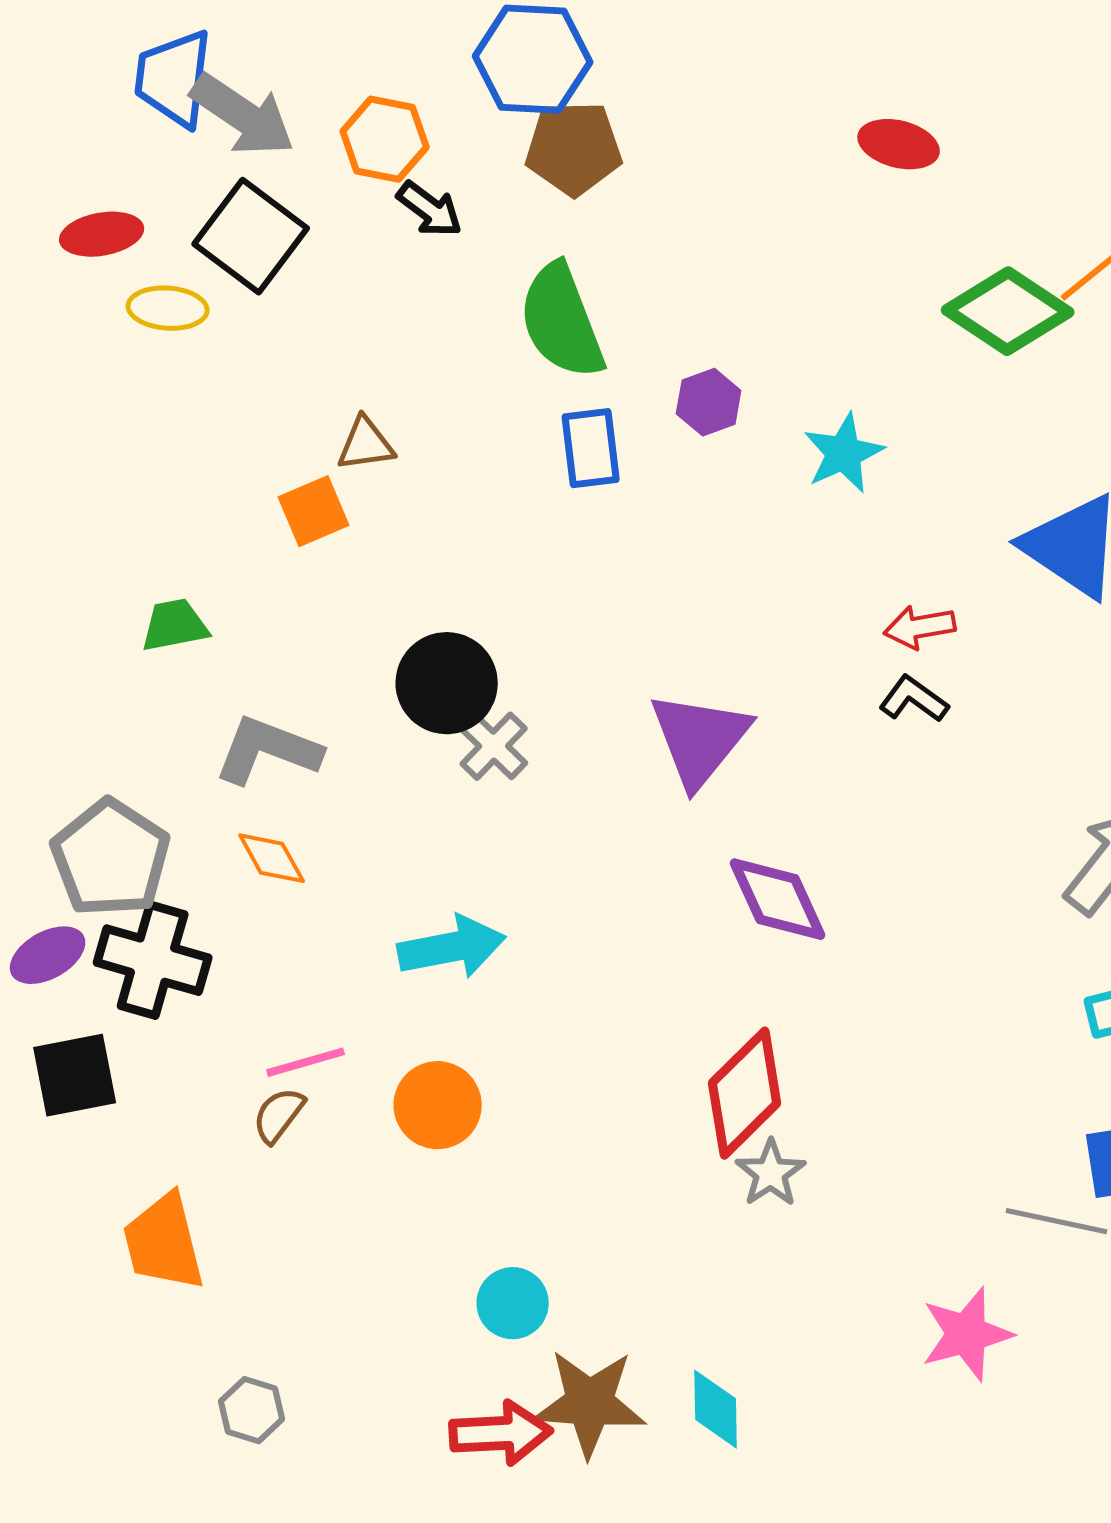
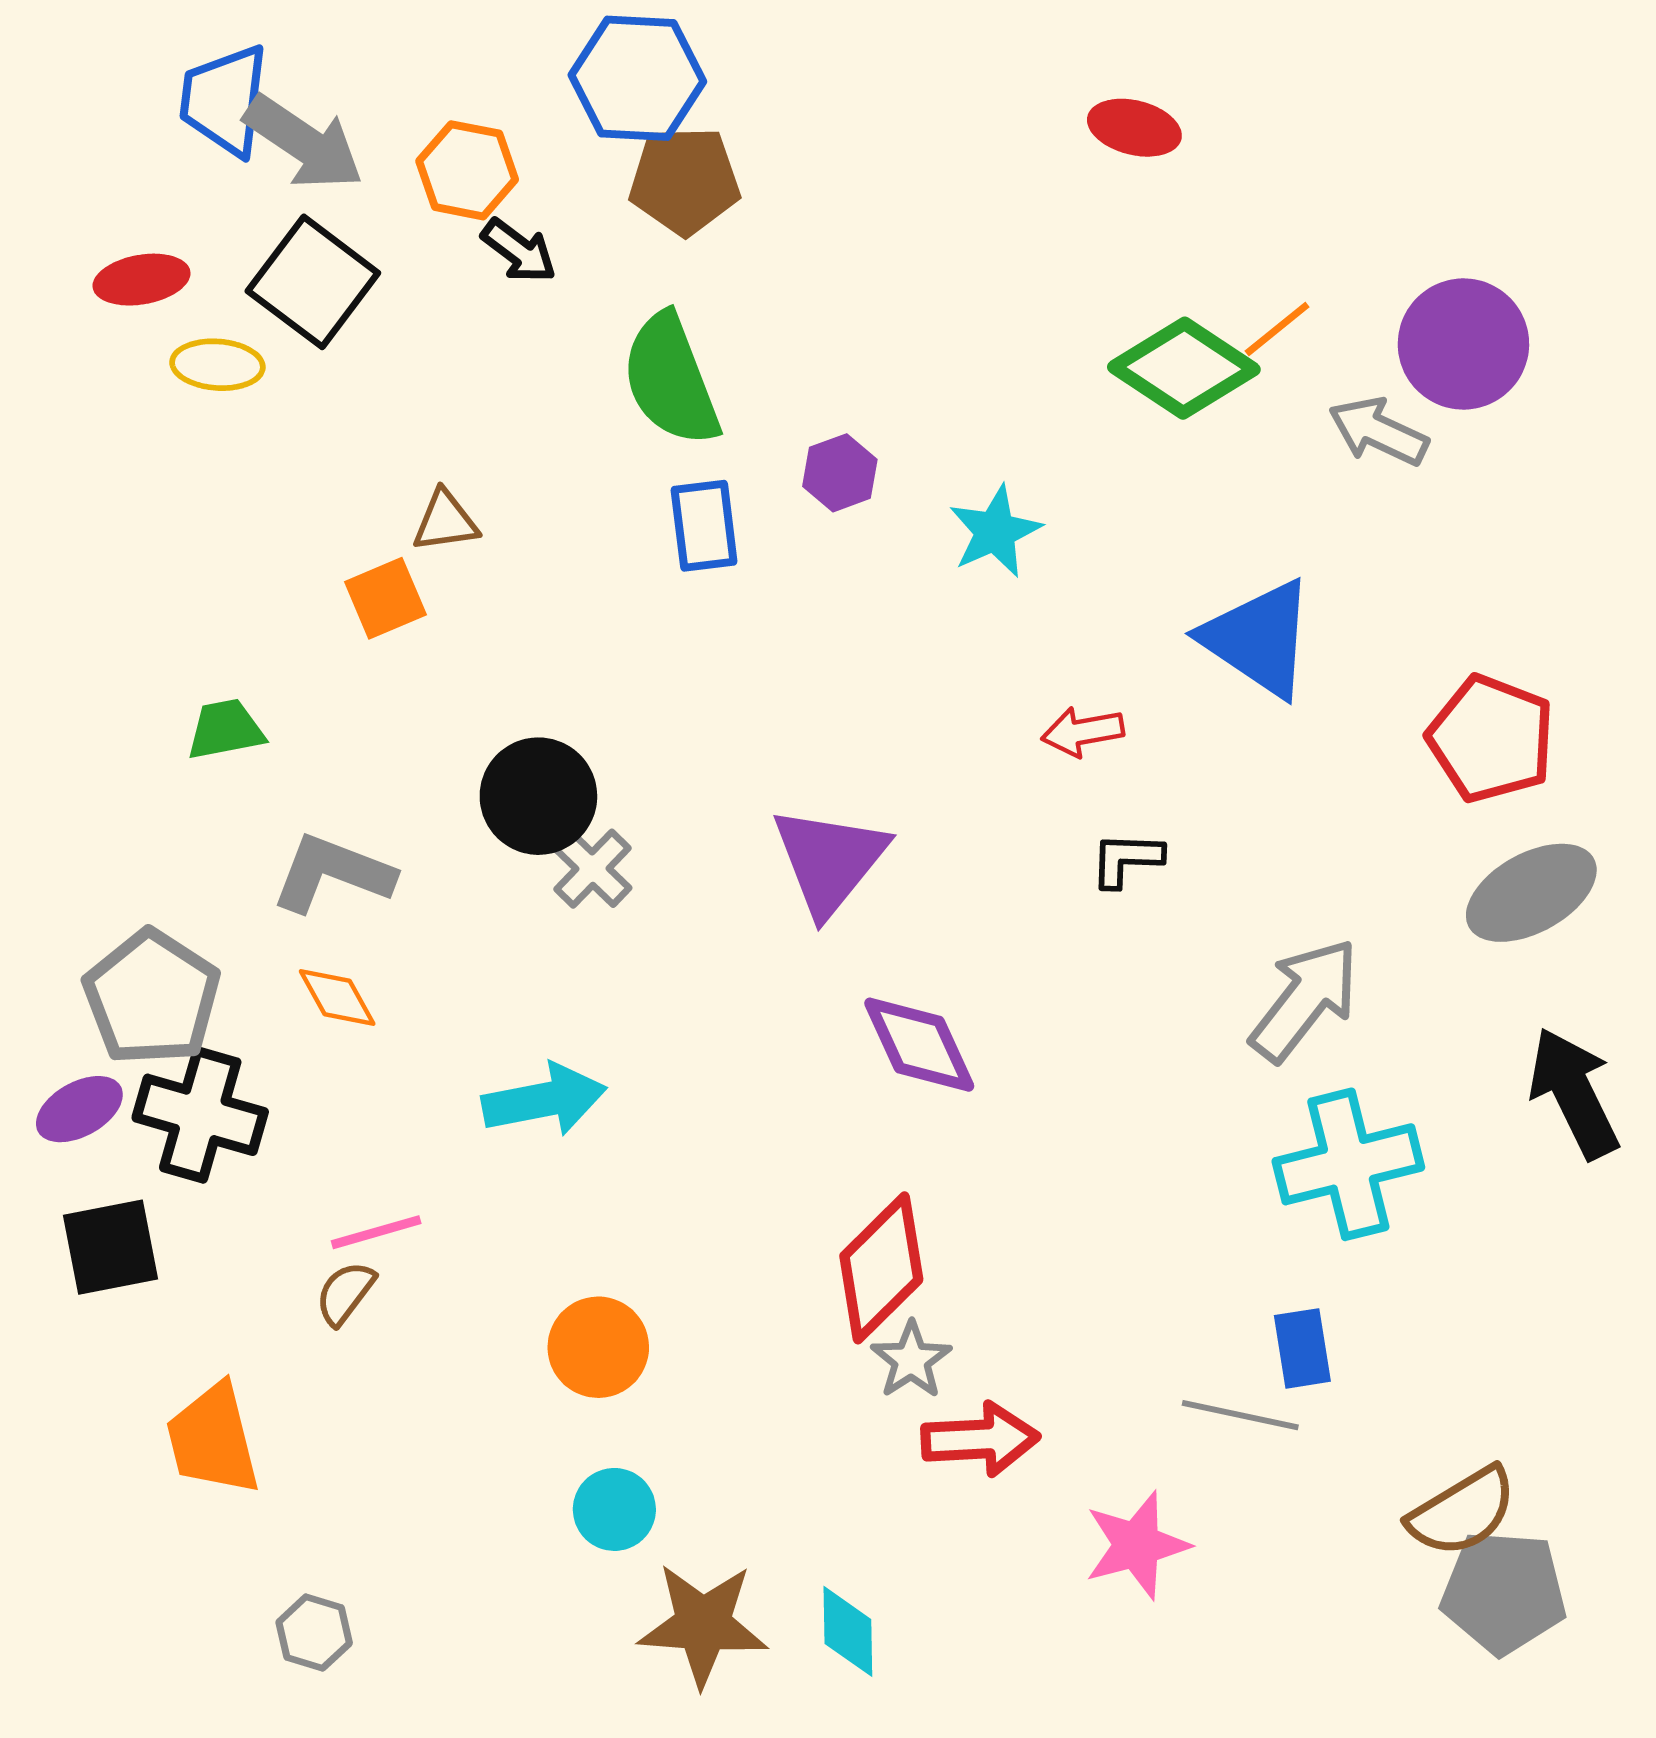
red ellipse: (899, 144) -> (1134, 128), moved
black L-shape: (914, 699) -> (1126, 859), moved, turned -34
orange circle: (438, 1105) -> (598, 1347), moved
red arrow: (501, 1433) -> (980, 1439), moved

